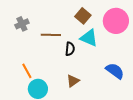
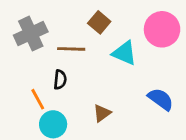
brown square: (83, 16) -> (99, 22), moved
gray cross: (22, 24) -> (31, 34), size x1.6
black semicircle: (70, 49) -> (60, 80), moved

